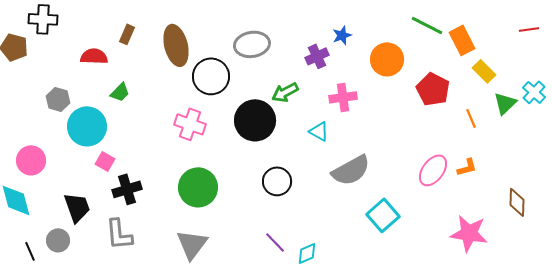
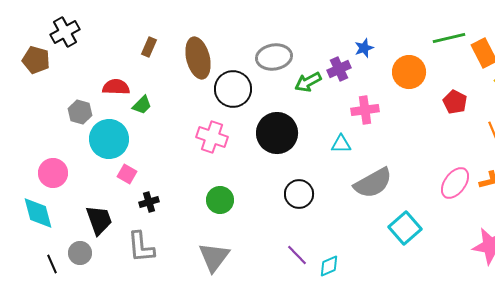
black cross: (43, 19) -> (65, 32), turned -32
green line: (427, 25) -> (449, 38), turned -40
red semicircle: (94, 56) -> (116, 87), moved
red pentagon: (433, 89) -> (455, 102), size x0.7
green arrow: (285, 92) -> (308, 82), moved
cyan triangle: (319, 131) -> (341, 144), turned -30
green circle: (198, 187) -> (220, 200), size x0.7
black cross: (127, 189) -> (149, 202), size x0.7

